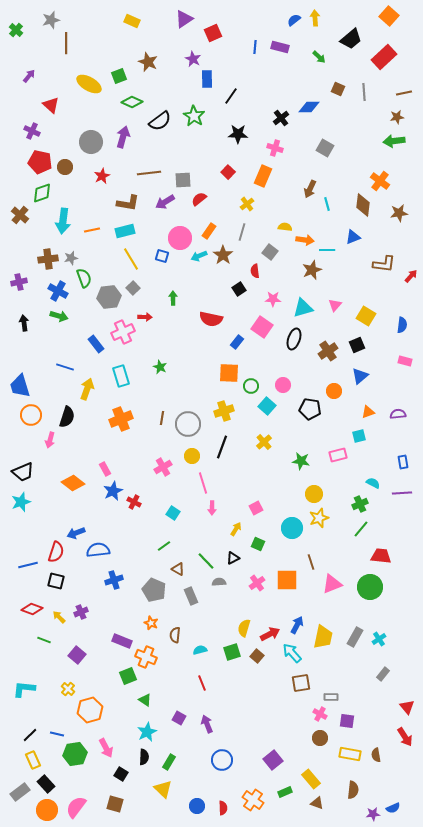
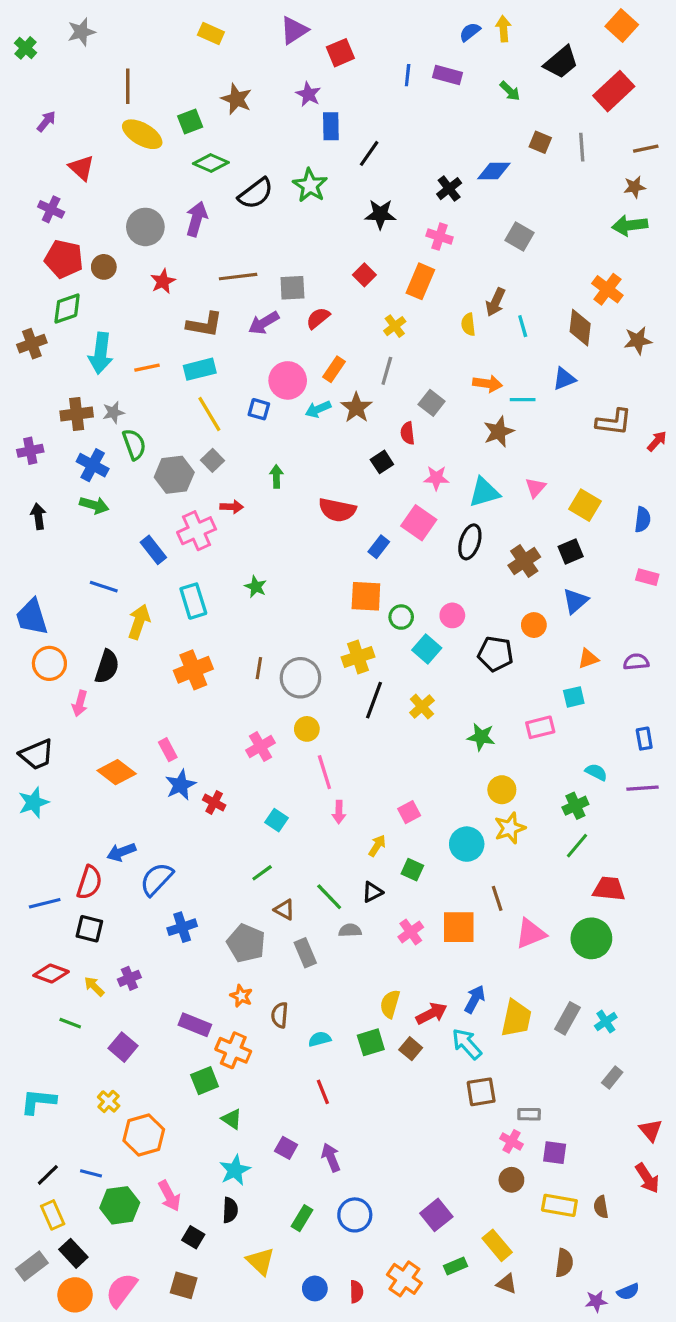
brown line: (66, 43) -> (128, 86), moved
brown cross: (20, 215) -> (32, 344), turned 30
yellow semicircle: (285, 227) -> (468, 324), moved, turned -104
black line: (222, 447) -> (374, 700), moved
blue semicircle: (98, 550) -> (157, 879), turned -40
green rectangle: (169, 762) -> (302, 1218), moved

